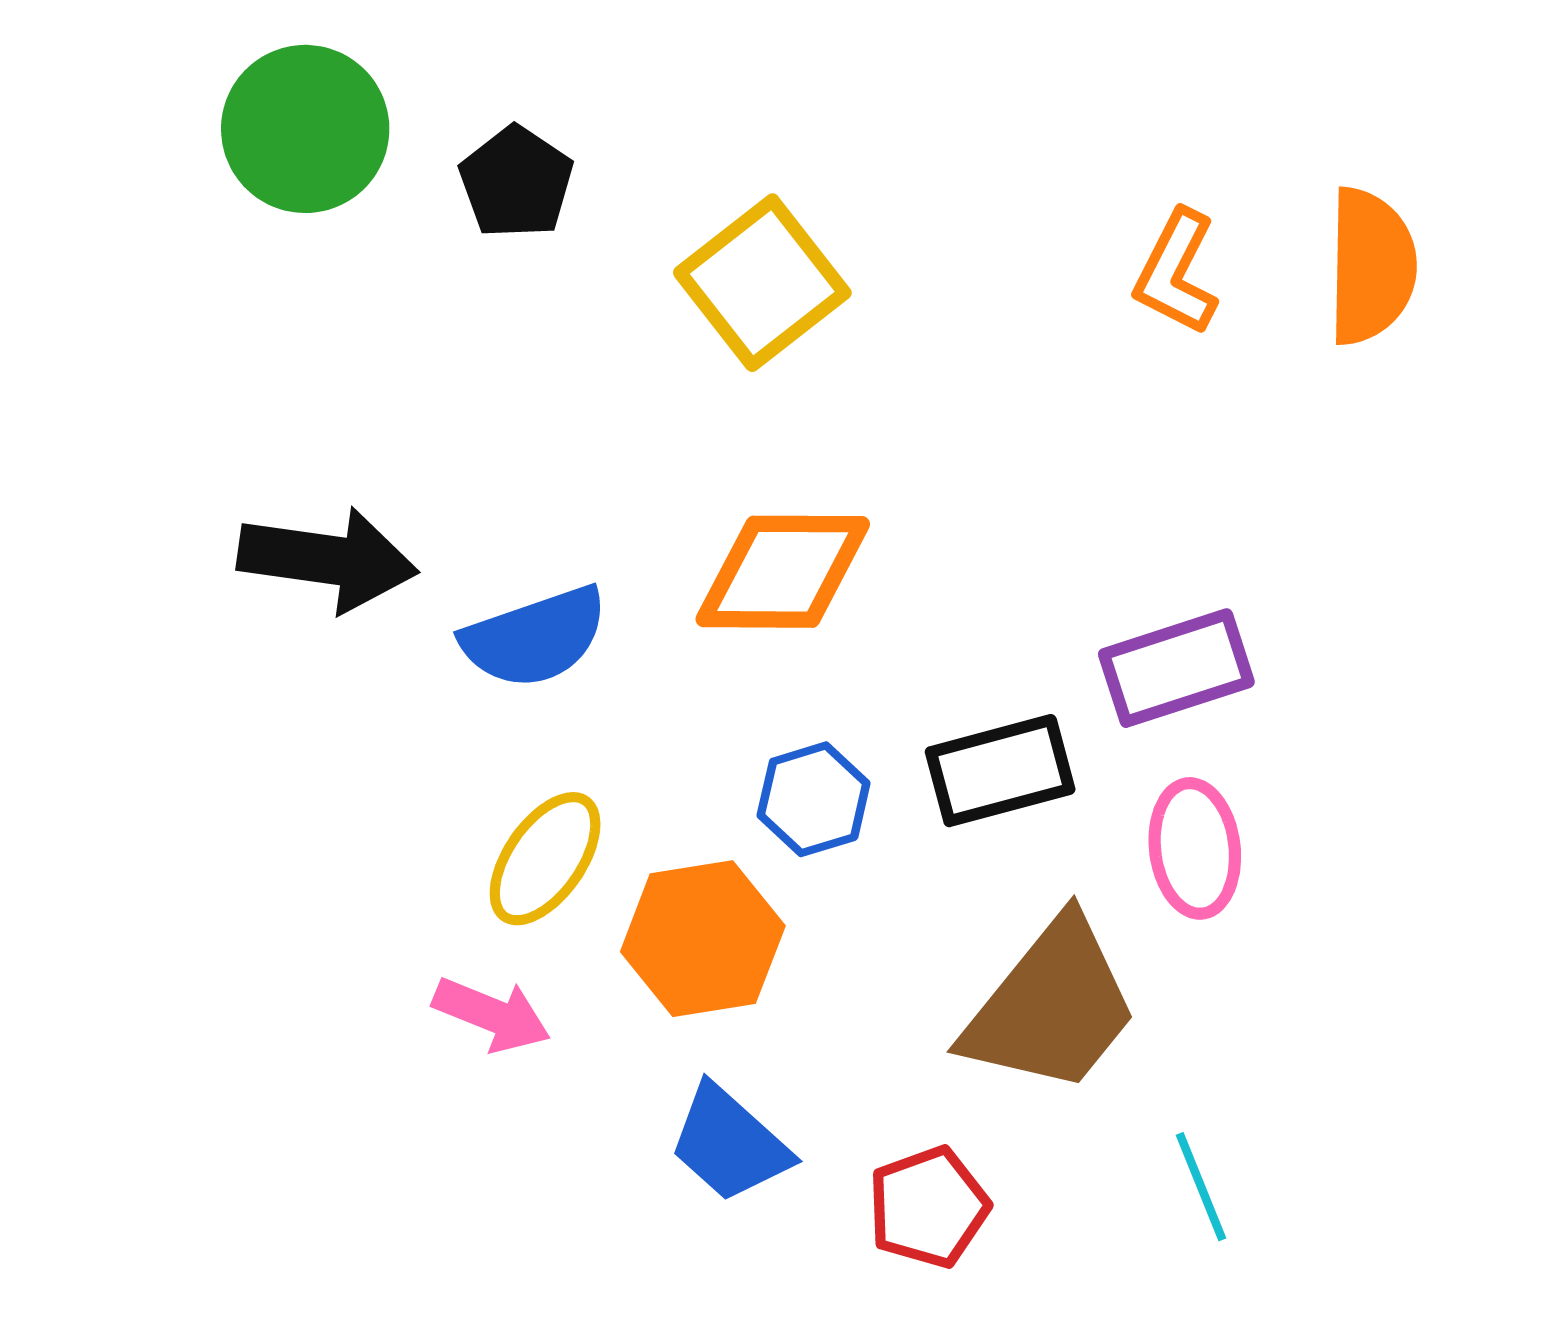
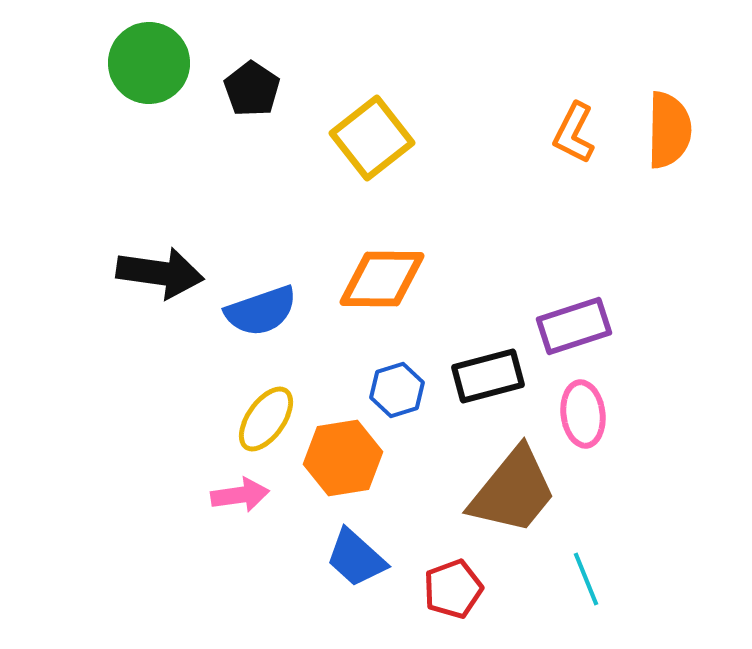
pink arrow: (492, 1014) -> (240, 495), turned -30

